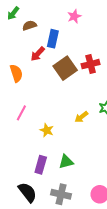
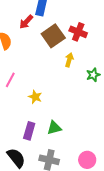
red cross: (91, 64) -> (78, 32), turned 36
yellow arrow: (81, 117) -> (69, 60), moved, turned 144

